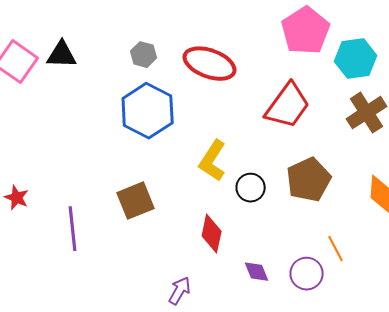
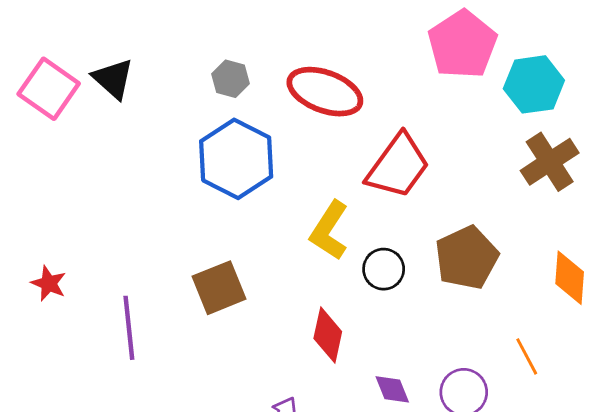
black triangle: (62, 55) -> (113, 79), turned 40
red trapezoid: (288, 106) -> (398, 166), moved
orange line: (336, 249) -> (527, 356), moved

